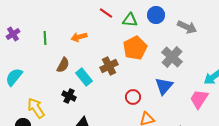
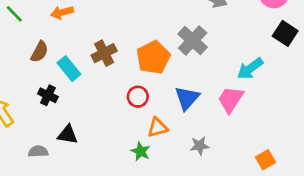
green line: (45, 38) -> (14, 14), turned -40
orange pentagon: (135, 48) -> (153, 57), moved
blue triangle: (164, 86) -> (187, 98), moved

